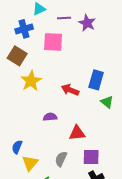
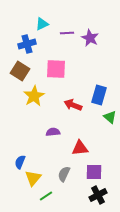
pink square: (53, 42) -> (56, 69), moved

